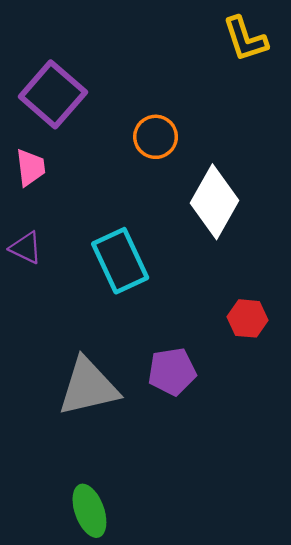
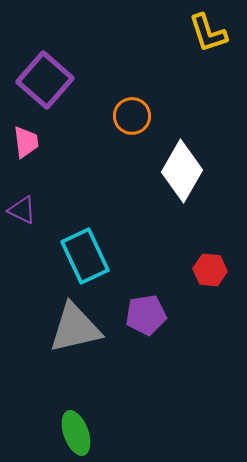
cyan rectangle: (120, 261) -> (85, 256), moved

